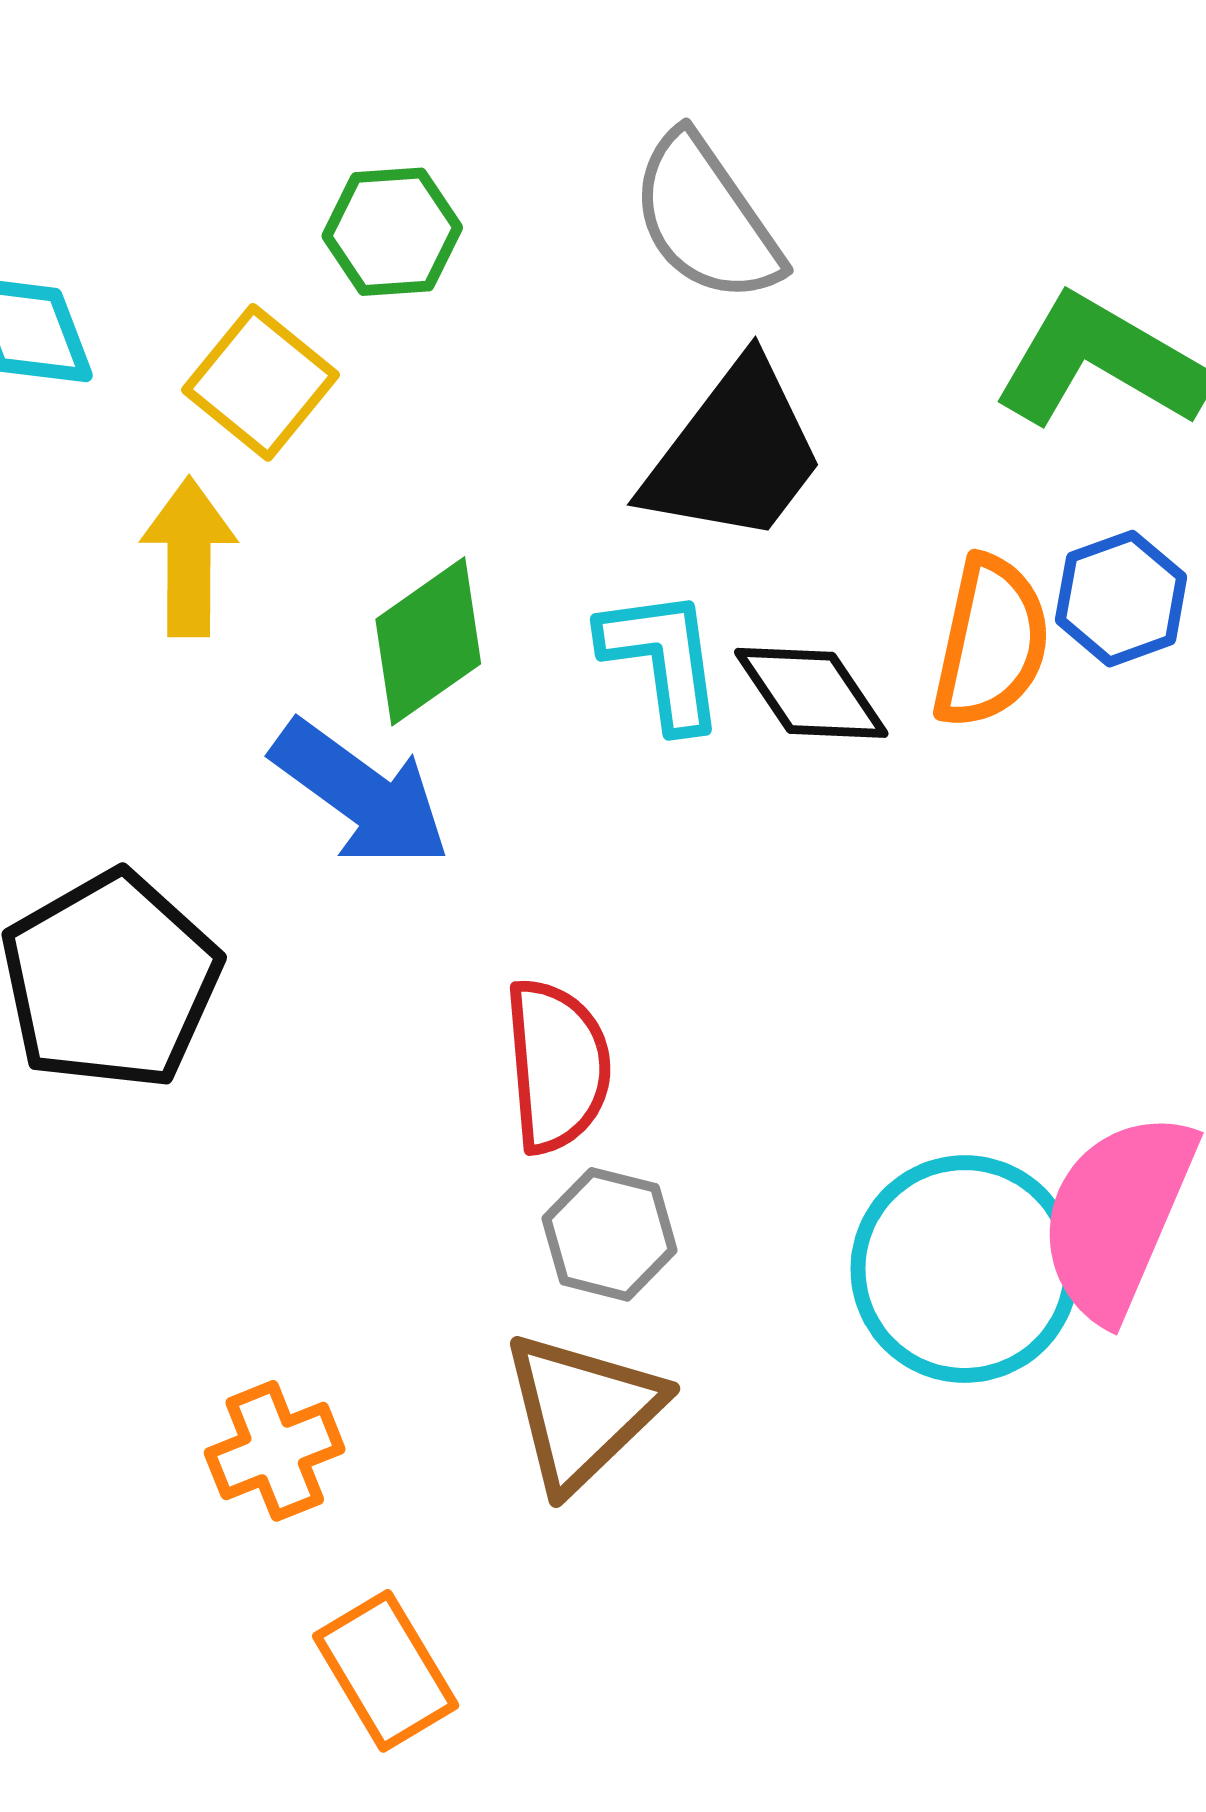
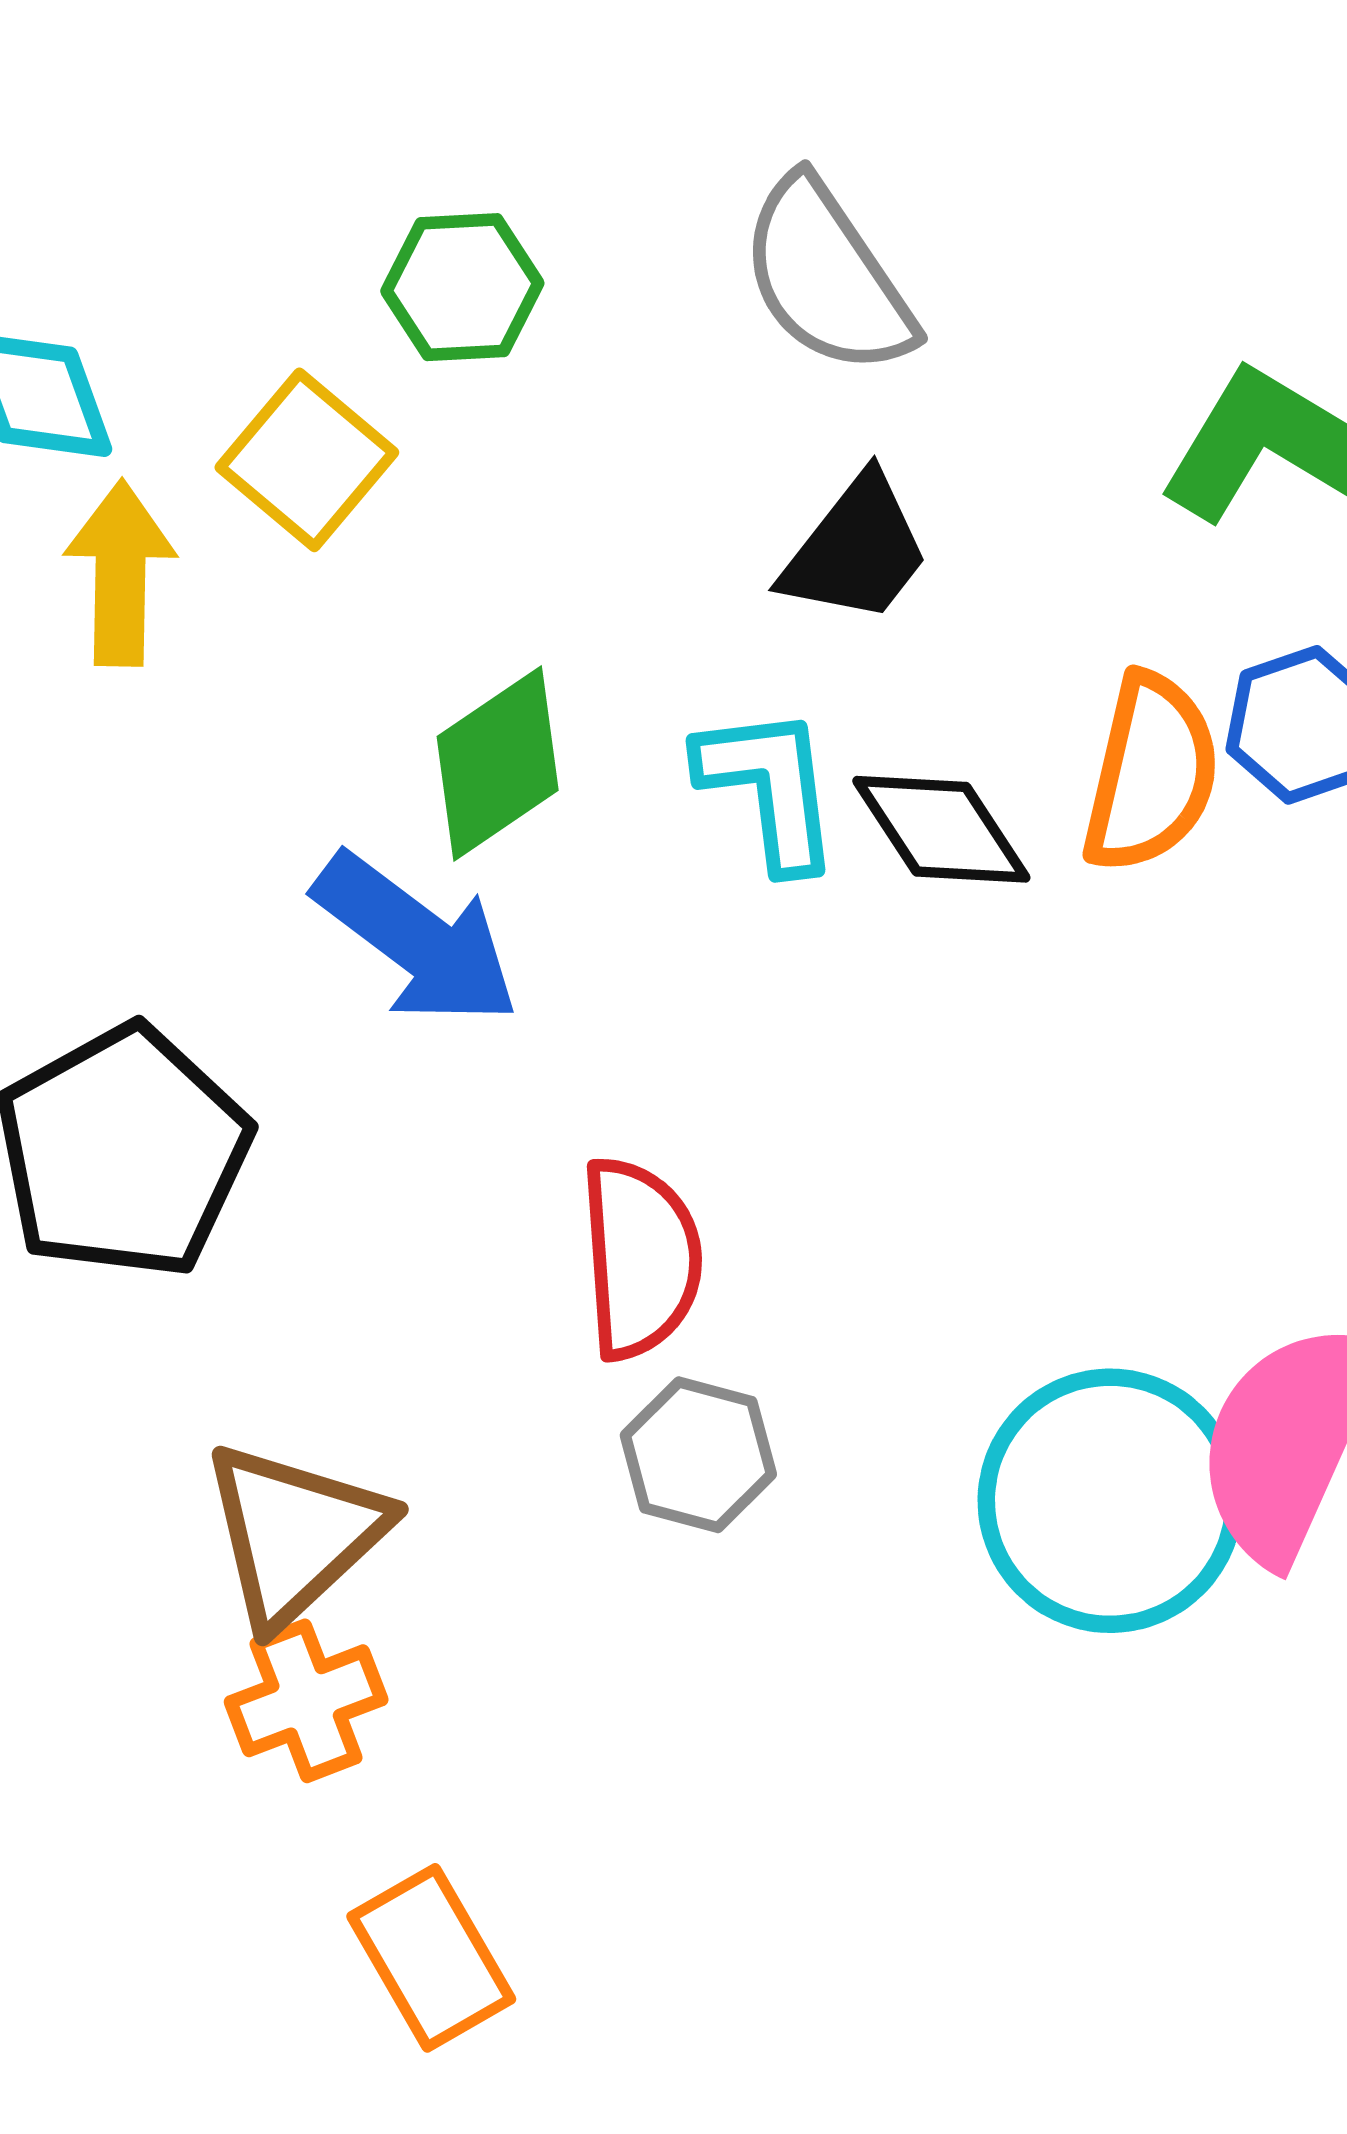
black trapezoid: (735, 453) -> (856, 550), size x0.7
yellow arrow: (189, 557) -> (120, 573), moved
brown triangle: (582, 1411) -> (294, 1534), moved

